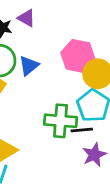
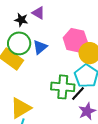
black line: (82, 130) -> (78, 94), turned -42

